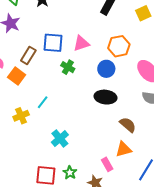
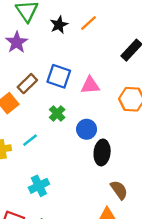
green cross: (68, 67) -> (57, 113), moved
blue circle: (106, 69) -> (87, 129), moved
black ellipse: (105, 97) -> (102, 152), turned 75

